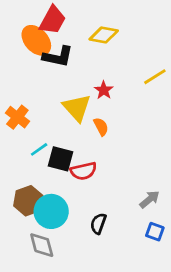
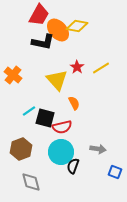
orange ellipse: (36, 40) -> (58, 30), moved
yellow line: (155, 77) -> (101, 68), moved
orange cross: (17, 117) -> (13, 75), moved
orange semicircle: (101, 127) -> (74, 103), moved
gray arrow: (150, 199) -> (98, 149), moved, turned 49
cyan circle: (51, 211) -> (61, 152), moved

